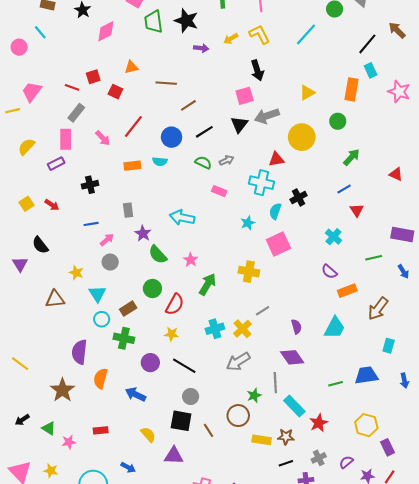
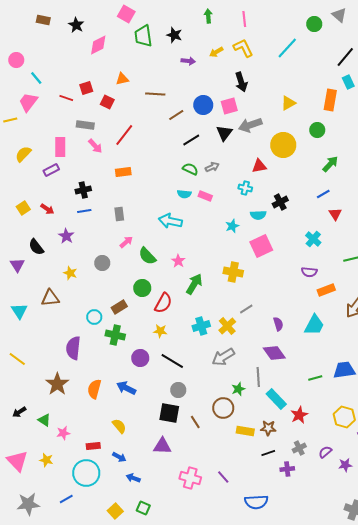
black star: (186, 21) -> (174, 35), size x0.7
cyan line: (40, 32) -> (36, 78), moved
gray rectangle: (76, 113) -> (85, 125), moved, turned 60
blue circle: (172, 137) -> (203, 105), moved
cyan semicircle: (160, 161) -> (184, 194), moved
cyan cross: (262, 183) -> (245, 188), size x0.6
cyan semicircle: (275, 211) -> (258, 215), turned -112
blue line: (91, 224) -> (84, 211), moved
purple star: (143, 233) -> (66, 236), moved
pink arrow: (107, 240) -> (126, 242), moved
purple semicircle: (329, 272) -> (309, 272), turned -35
cyan triangle: (97, 294) -> (19, 311), moved
orange semicircle: (101, 378) -> (94, 389), moved
red rectangle: (101, 430) -> (93, 446), moved
yellow semicircle: (148, 435) -> (119, 426), moved

